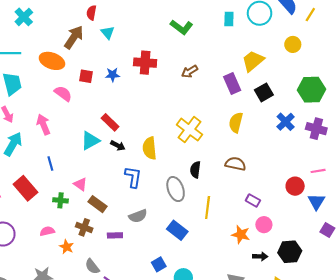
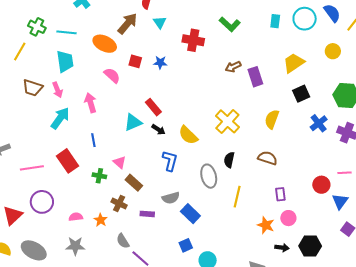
red cross: (145, 63) -> (193, 40), moved
purple rectangle: (232, 83) -> (255, 77), moved
yellow semicircle: (150, 148) -> (188, 135), turned -45
purple rectangle: (253, 201) -> (280, 194), turned 48
blue rectangle: (177, 230) -> (190, 214), moved
pink semicircle: (47, 231) -> (76, 217), moved

